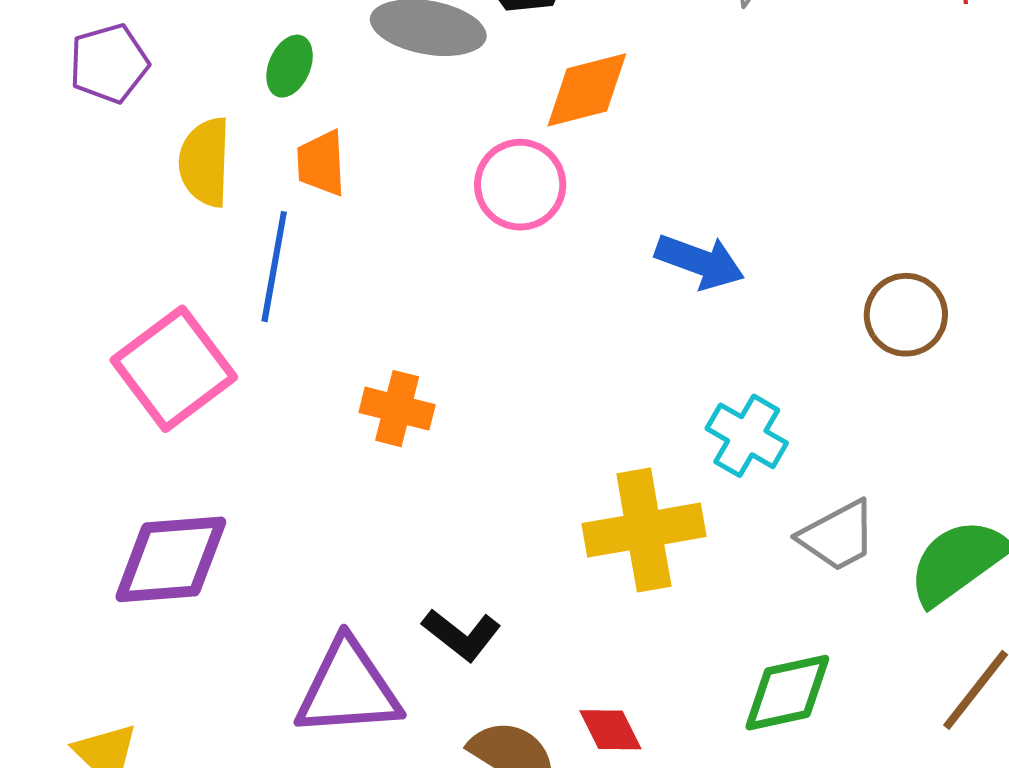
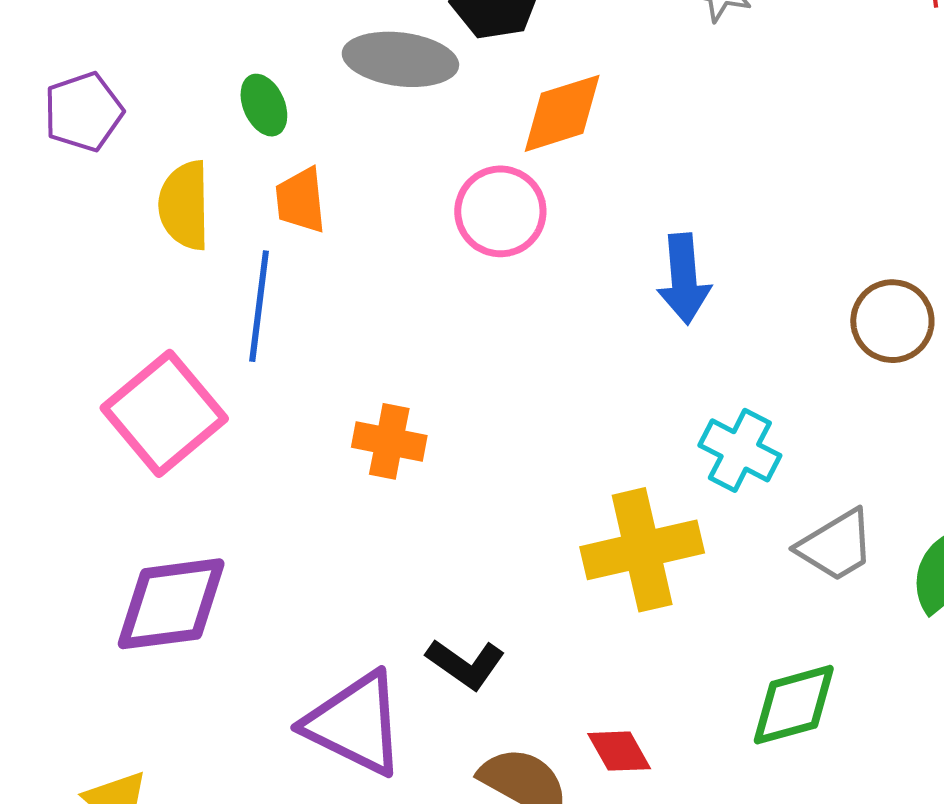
green ellipse: (290, 66) -> (264, 105), turned -44
blue arrow: (700, 262) -> (684, 279), turned 68
purple triangle: (348, 689) -> (355, 724), turned 33

